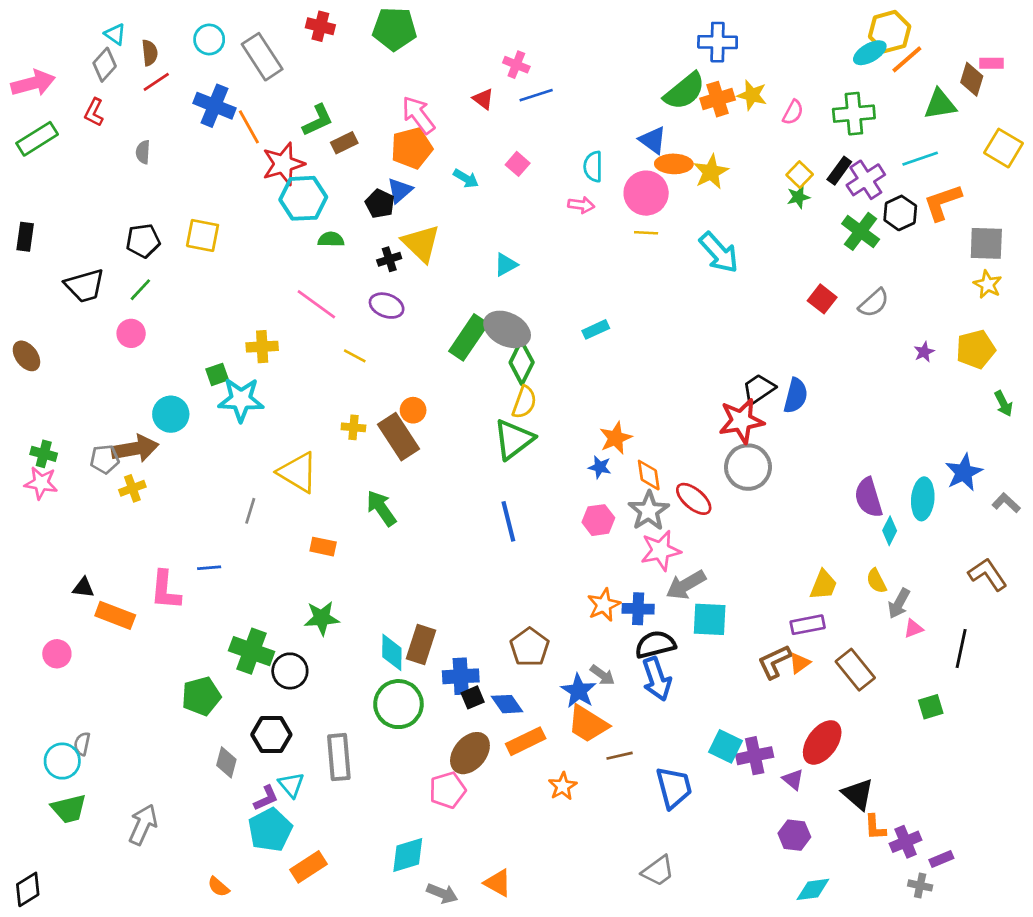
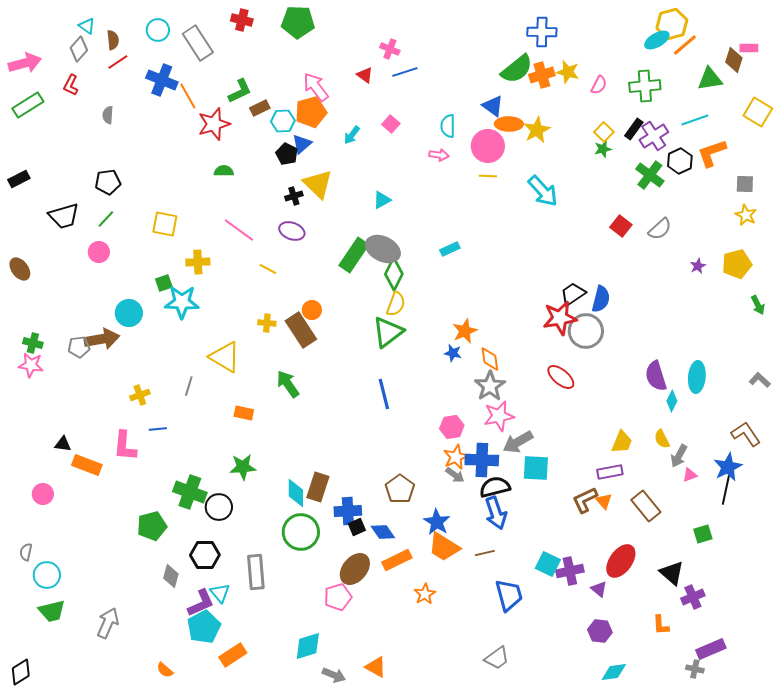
cyan arrow: (466, 178) -> (352, 135), turned 96
cyan hexagon: (303, 198) -> (283, 121), moved, size x0.7
yellow square: (203, 235) -> (165, 224), moved
black rectangle: (25, 237) -> (19, 179), turned 55
green semicircle: (331, 239) -> (224, 171), moved
gray square: (986, 243) -> (745, 184), size x0.7
gray circle: (748, 467) -> (586, 331), moved
blue star: (964, 472) -> (728, 467), moved
yellow cross: (132, 488) -> (140, 395), moved
red ellipse: (694, 499) -> (561, 377), moved
pink hexagon: (598, 520) -> (452, 427), moved
blue cross: (638, 609) -> (482, 460), size x1.4
orange triangle: (800, 663) -> (604, 501), turned -36
gray arrow: (602, 675) -> (455, 475), moved
gray semicircle: (82, 744) -> (26, 552), moved
brown line: (620, 756) -> (485, 553), moved
black triangle: (858, 794) -> (672, 573), moved
purple L-shape: (266, 798) -> (201, 603), size x1.4
purple cross: (906, 842) -> (693, 597), moved
purple rectangle: (941, 859) -> (711, 649), size x1.6

